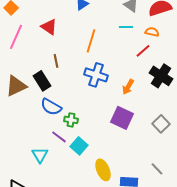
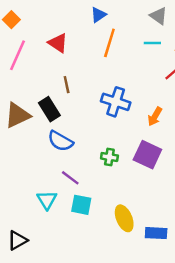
orange line: (91, 41) -> (109, 43), moved
green cross: (71, 120) -> (109, 157), moved
cyan square: (79, 146) -> (81, 205), moved, turned -30

